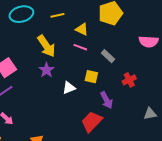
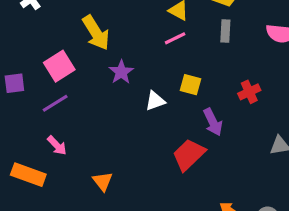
yellow arrow: (46, 46) -> (96, 33), moved
pink line: (80, 47) -> (175, 38), turned -48
gray rectangle: (108, 56) -> (225, 31), moved, turned 48

